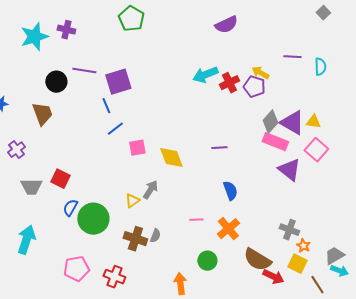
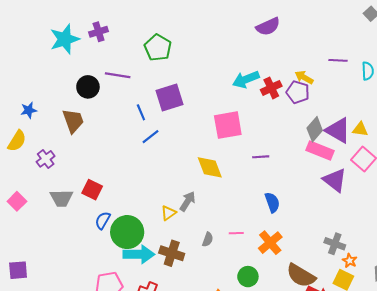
green pentagon: (131, 19) -> (158, 48), moved
purple cross: (66, 30) -> (99, 32), turned -30
purple square: (118, 82) -> (170, 97), moved
pink square: (137, 148) -> (228, 125), moved, size x1.6
gray semicircle: (155, 236) -> (208, 239), moved
cyan arrow: (26, 240) -> (139, 254), moved, turned 72

